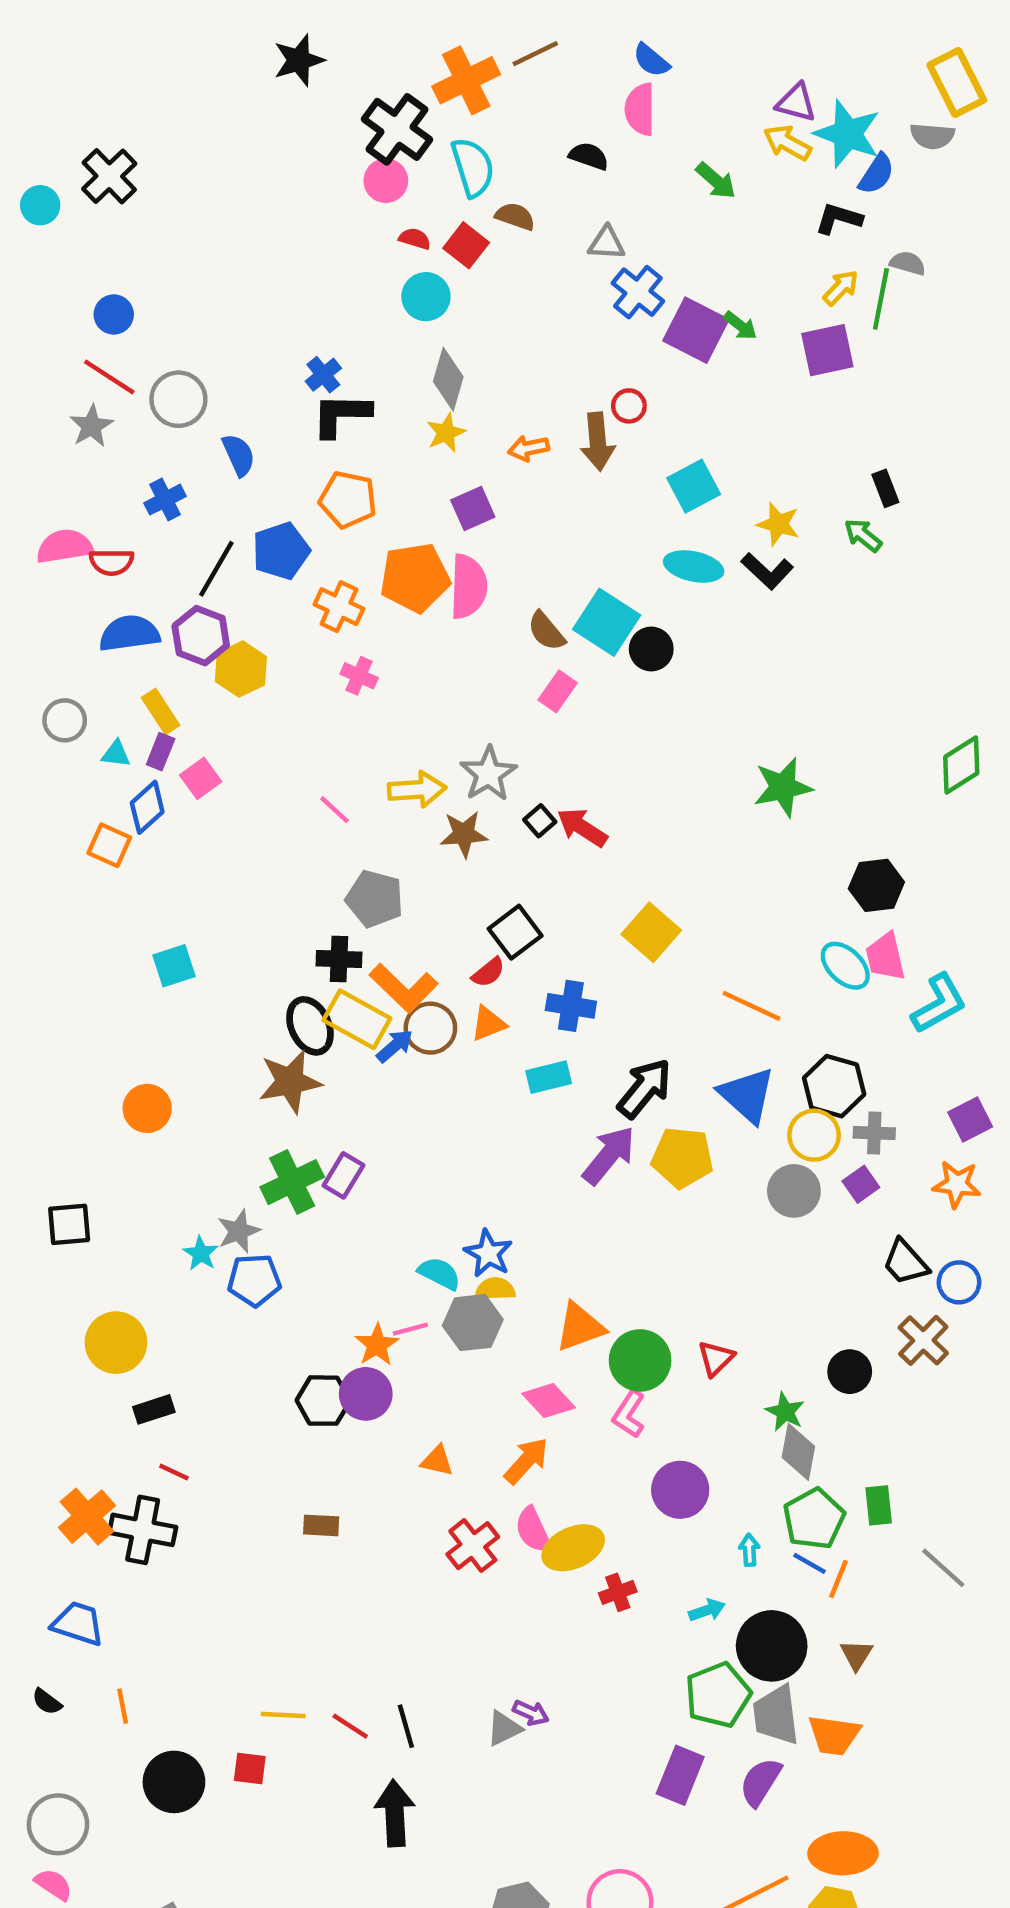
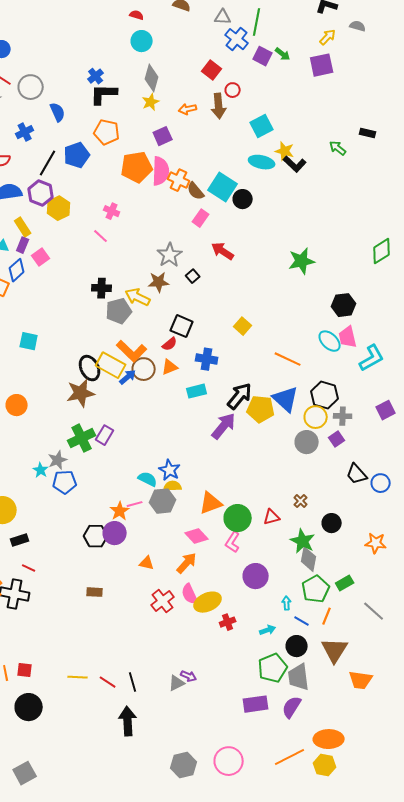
red square: (466, 245) -> (212, 70), moved
green line: (881, 299) -> (257, 22), moved
purple square: (696, 330) -> (263, 56), size x0.7
black rectangle: (885, 488) -> (368, 133), moved, turned -56
yellow star: (778, 524) -> (285, 151), moved
orange cross: (339, 607) -> (179, 180), moved
yellow arrow: (417, 790) -> (138, 297), moved, turned -150
pink line: (335, 810) -> (101, 236), moved
red arrow: (582, 827) -> (223, 251), moved
gray pentagon: (375, 899) -> (119, 311), turned -30
black square: (515, 932) -> (182, 326), turned -30
yellow square: (651, 932) -> (243, 326), size x0.7
black cross: (339, 959) -> (102, 288), moved
cyan square: (174, 966) -> (29, 341), turned 30
yellow pentagon: (682, 1157) -> (261, 409), moved
orange star: (957, 1184) -> (376, 543), moved
brown cross: (923, 1340) -> (301, 501), moved, size x0.6
red triangle: (716, 1358) -> (272, 517), turned 30
green star: (785, 1412) -> (303, 541), size x1.4
green rectangle: (879, 1505) -> (345, 583), turned 66
blue line: (810, 1563) -> (302, 621), moved
black circle: (772, 1646) -> (297, 646), size x0.7
brown triangle: (856, 1655) -> (335, 650), size x1.8
orange trapezoid: (834, 1735) -> (361, 680), moved
red square: (250, 1769) -> (25, 670), moved
purple rectangle: (680, 1775) -> (256, 704), turned 60

